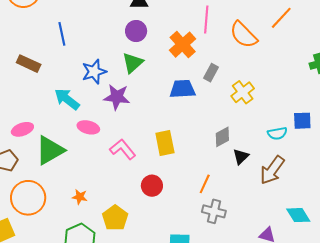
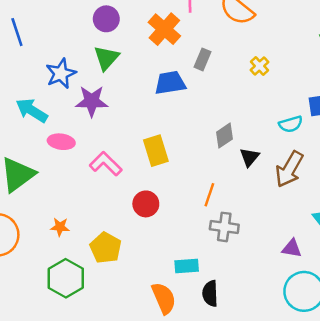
yellow cross: (243, 92) -> (260, 66), moved, size x0.7

